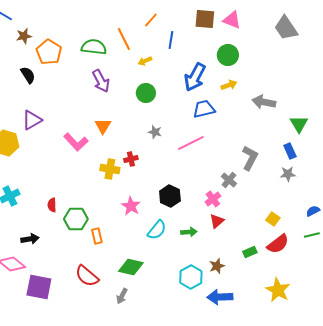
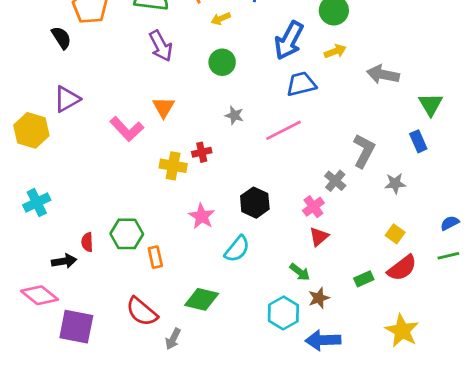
gray star: (288, 174) -> (395, 184), moved
red semicircle: (52, 205) -> (87, 242), moved
green arrow: (189, 232) -> (300, 272), moved, turned 42
gray arrow: (122, 296) -> (173, 339), moved

